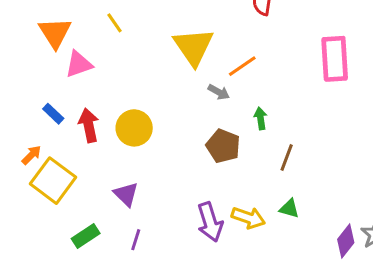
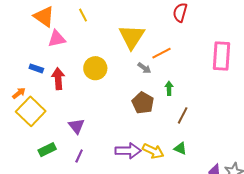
orange triangle: (55, 33) -> (44, 17), turned -30
blue rectangle: (53, 114) -> (36, 68), turned -32
yellow circle: (134, 128) -> (95, 68), moved
purple arrow: (210, 222) -> (128, 151), turned -80

